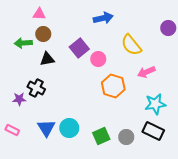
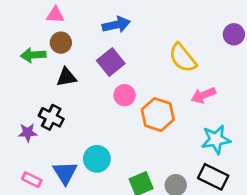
blue arrow: (103, 18) -> (116, 25), moved
pink circle: (98, 59) -> (125, 95), moved
cyan circle: (69, 128) -> (97, 159), moved
pink rectangle: (12, 130) -> (32, 180), moved

